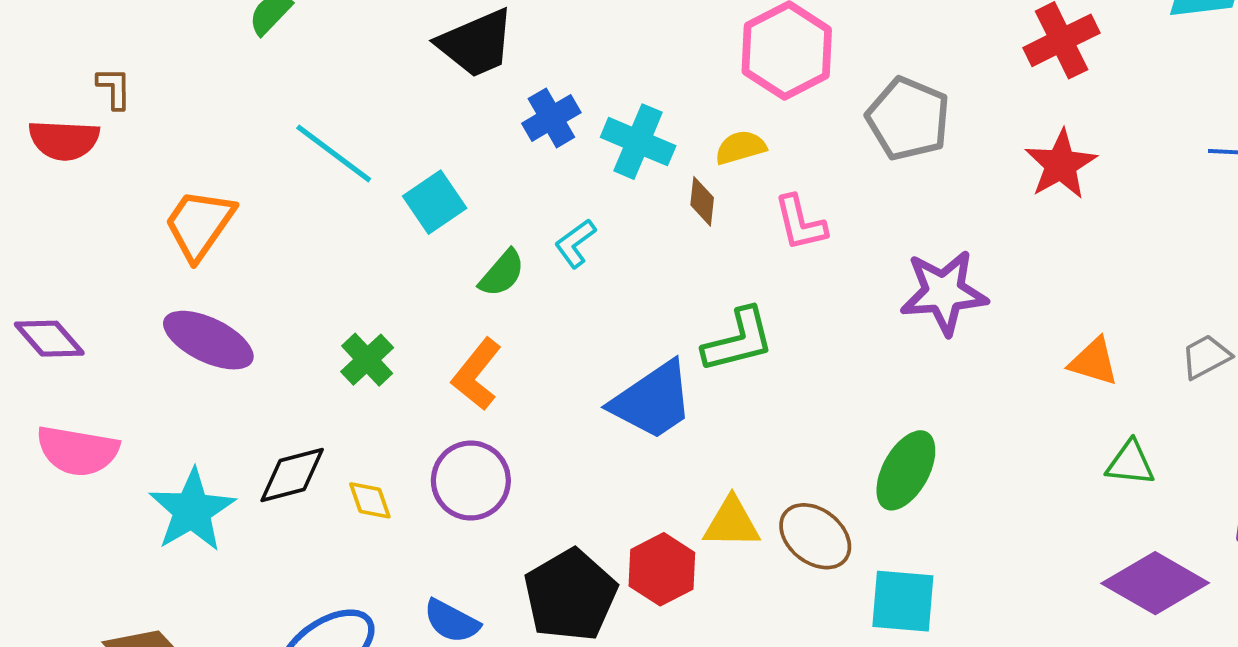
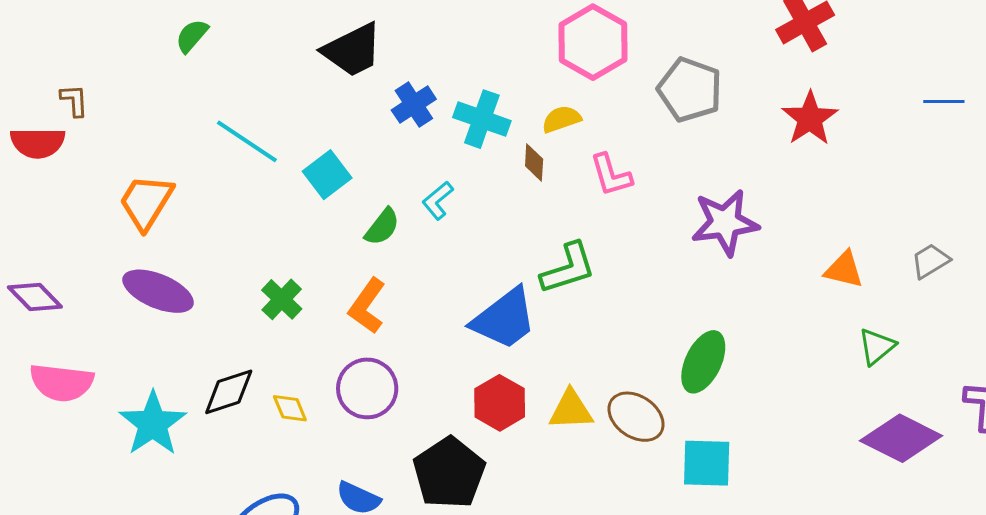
green triangle: (1130, 463) -> (877, 346), turned -42
red hexagon: (662, 569) -> (500, 403), moved

